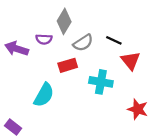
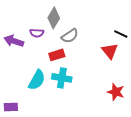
black line: (114, 40) -> (121, 34), moved
cyan cross: (101, 82) -> (62, 78), moved
purple rectangle: (13, 127) -> (11, 107), turned -40

